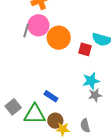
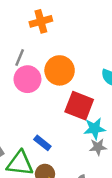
pink circle: (38, 25) -> (27, 79), moved
red square: (85, 49) -> (79, 106), moved, size x1.6

